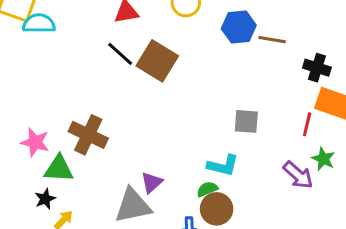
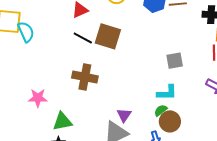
cyan semicircle: (39, 24) -> (26, 32), turned 80
brown cross: (88, 135) -> (85, 77), moved
pink star: (35, 142) -> (38, 98), moved

